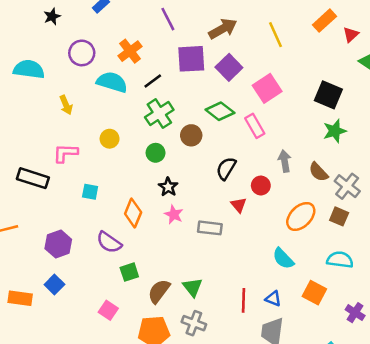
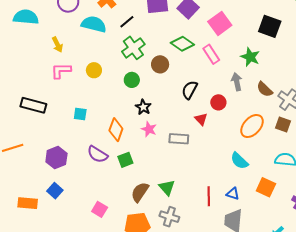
green star: (335, 131) -> (250, 57), moved, turned -30
pink L-shape: (65, 153) -> (61, 71), moved
green square: (129, 272) -> (125, 160), moved

